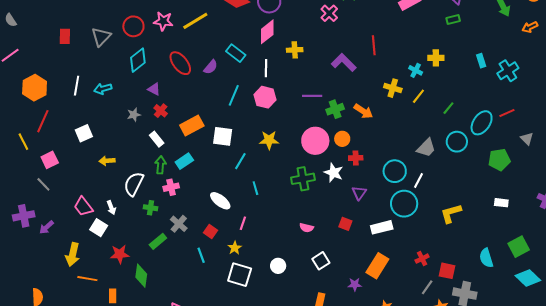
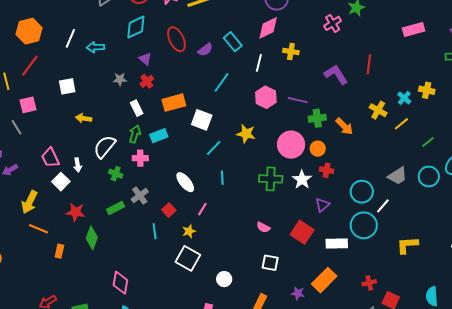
pink hexagon: (265, 97) -> (266, 97), moved
red square: (345, 224) -> (302, 232), size x1.6
white square: (321, 261) -> (270, 263), turned 30
white circle: (278, 266) -> (224, 279), moved

